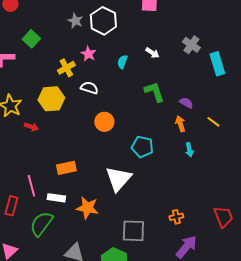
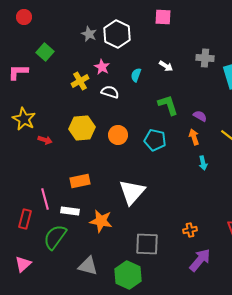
gray cross: (191, 45) -> (205, 58), turned -30
white semicircle: (89, 88) -> (110, 92), moved
yellow hexagon: (51, 99) -> (82, 128), moved
cyan pentagon: (142, 147) -> (155, 140), moved

